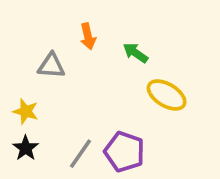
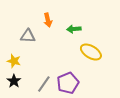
green arrow: (135, 53) -> (74, 29), turned -40
purple pentagon: (124, 152) -> (68, 83), turned 30

